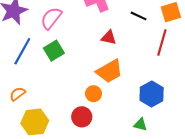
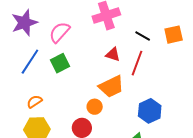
red line: (162, 42) -> (137, 63), moved
orange semicircle: (18, 94) -> (34, 102), moved

